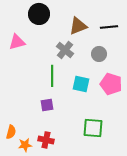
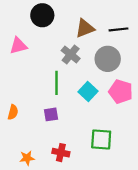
gray circle: (99, 54) -> (108, 59), size x1.5
cyan square: (81, 84) -> (88, 92), turned 30
orange semicircle: (11, 132) -> (13, 112), moved
red cross: (46, 140) -> (61, 153), moved

